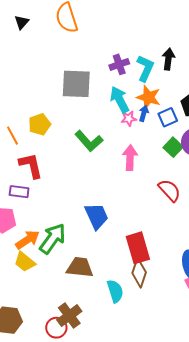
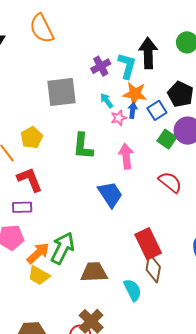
black arrow: (168, 59) -> (148, 53), size x1.4
cyan arrow: (120, 100) -> (107, 101), size x0.6
green L-shape: (89, 141) -> (83, 146), turned 56
blue trapezoid: (96, 216) -> (110, 194), moved

